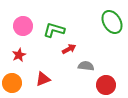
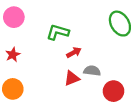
pink circle: (23, 26) -> (14, 17), moved
red star: (19, 55) -> (13, 55), moved
red triangle: (43, 79) -> (72, 78), moved

